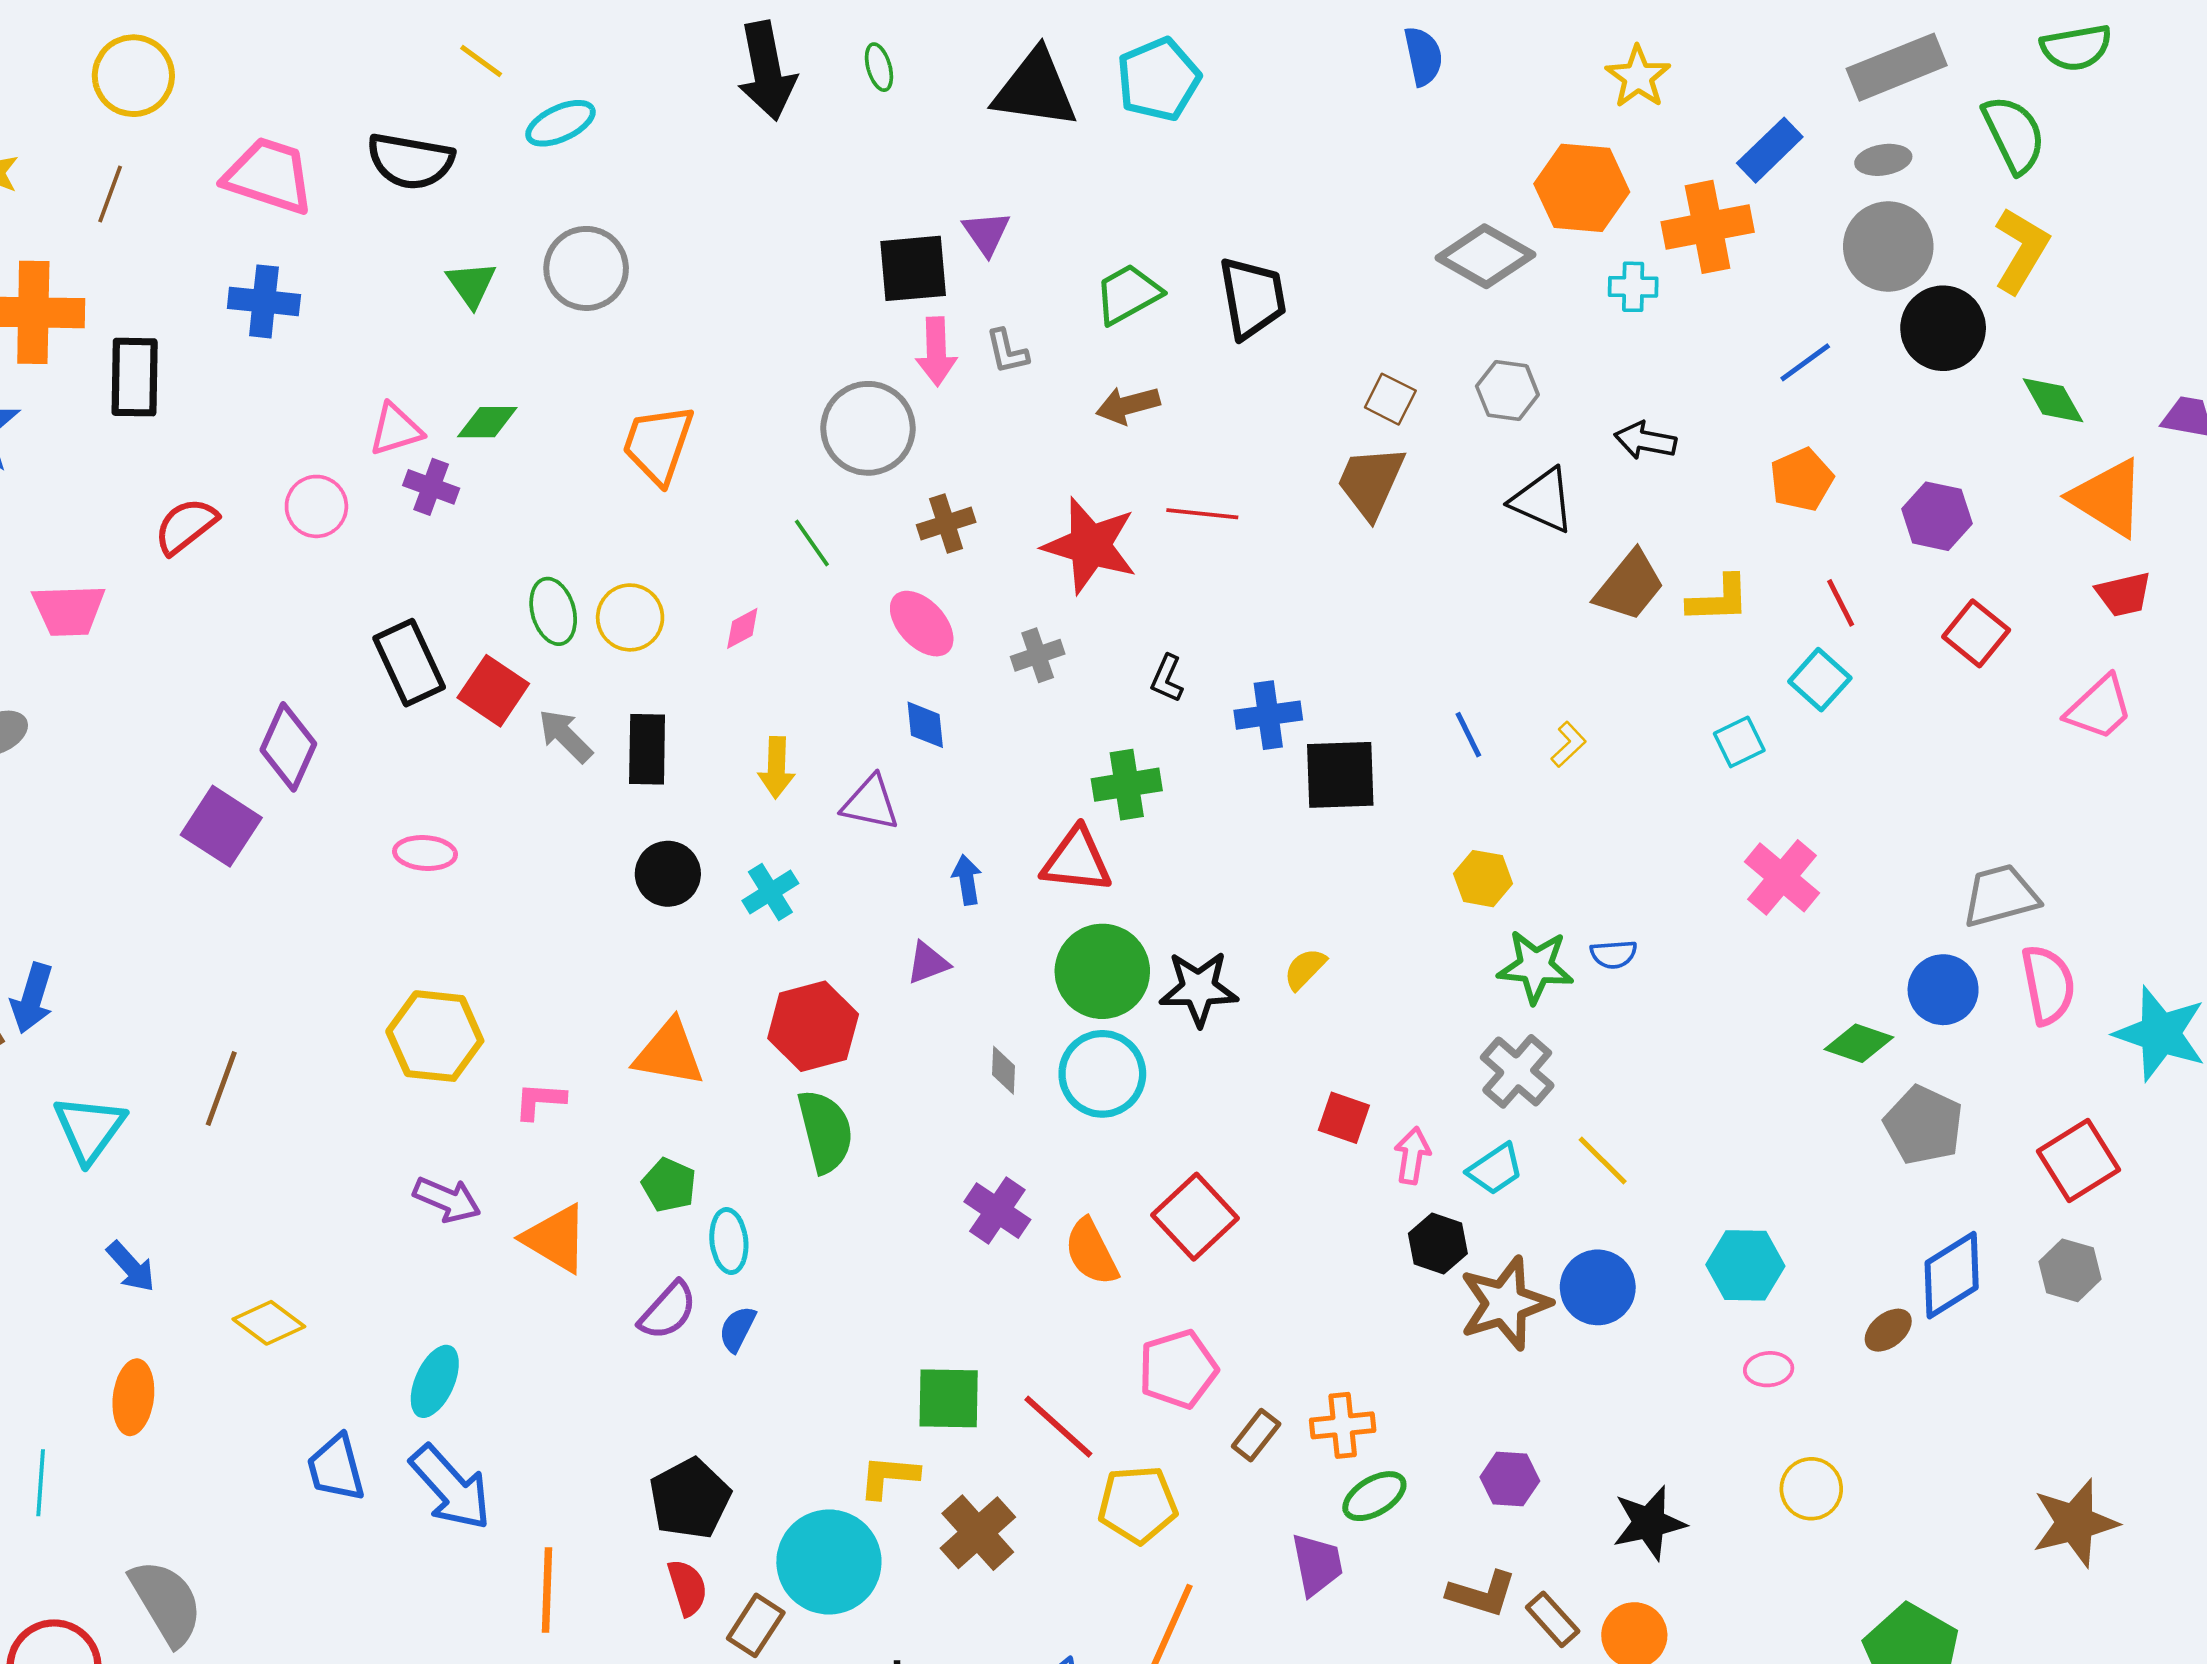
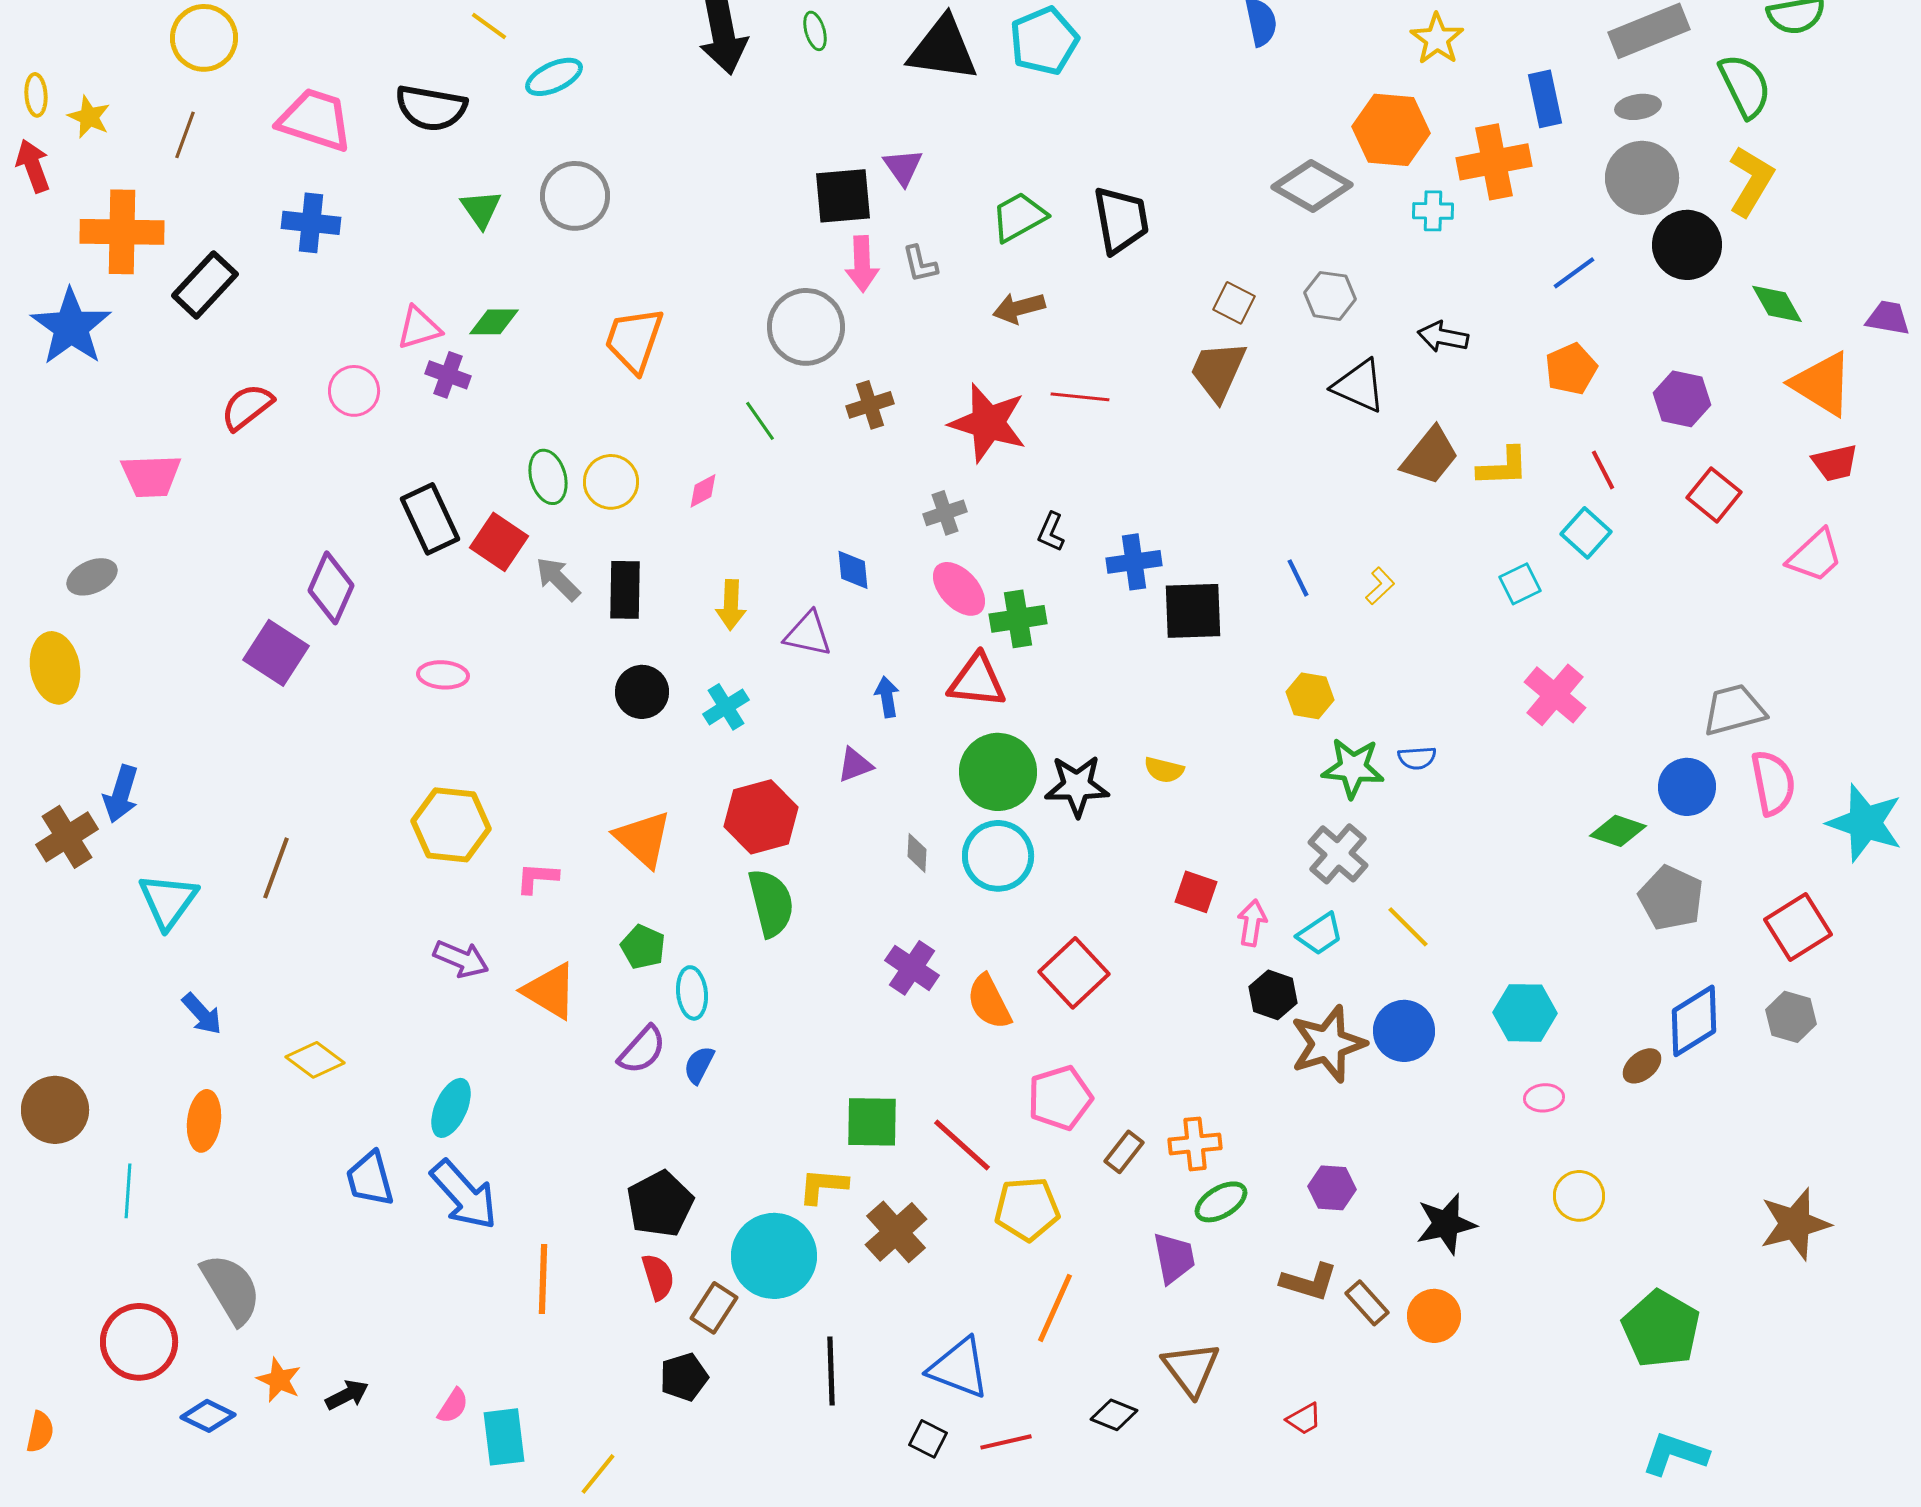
blue rectangle: (1770, 150) -> (1545, 99), turned -58
black rectangle: (135, 377) -> (205, 285), turned 42
pink ellipse: (922, 624) -> (959, 589), moved
yellow semicircle: (1305, 969) -> (1164, 770), turned -120
orange triangle: (669, 1053) -> (643, 839), turned 32

